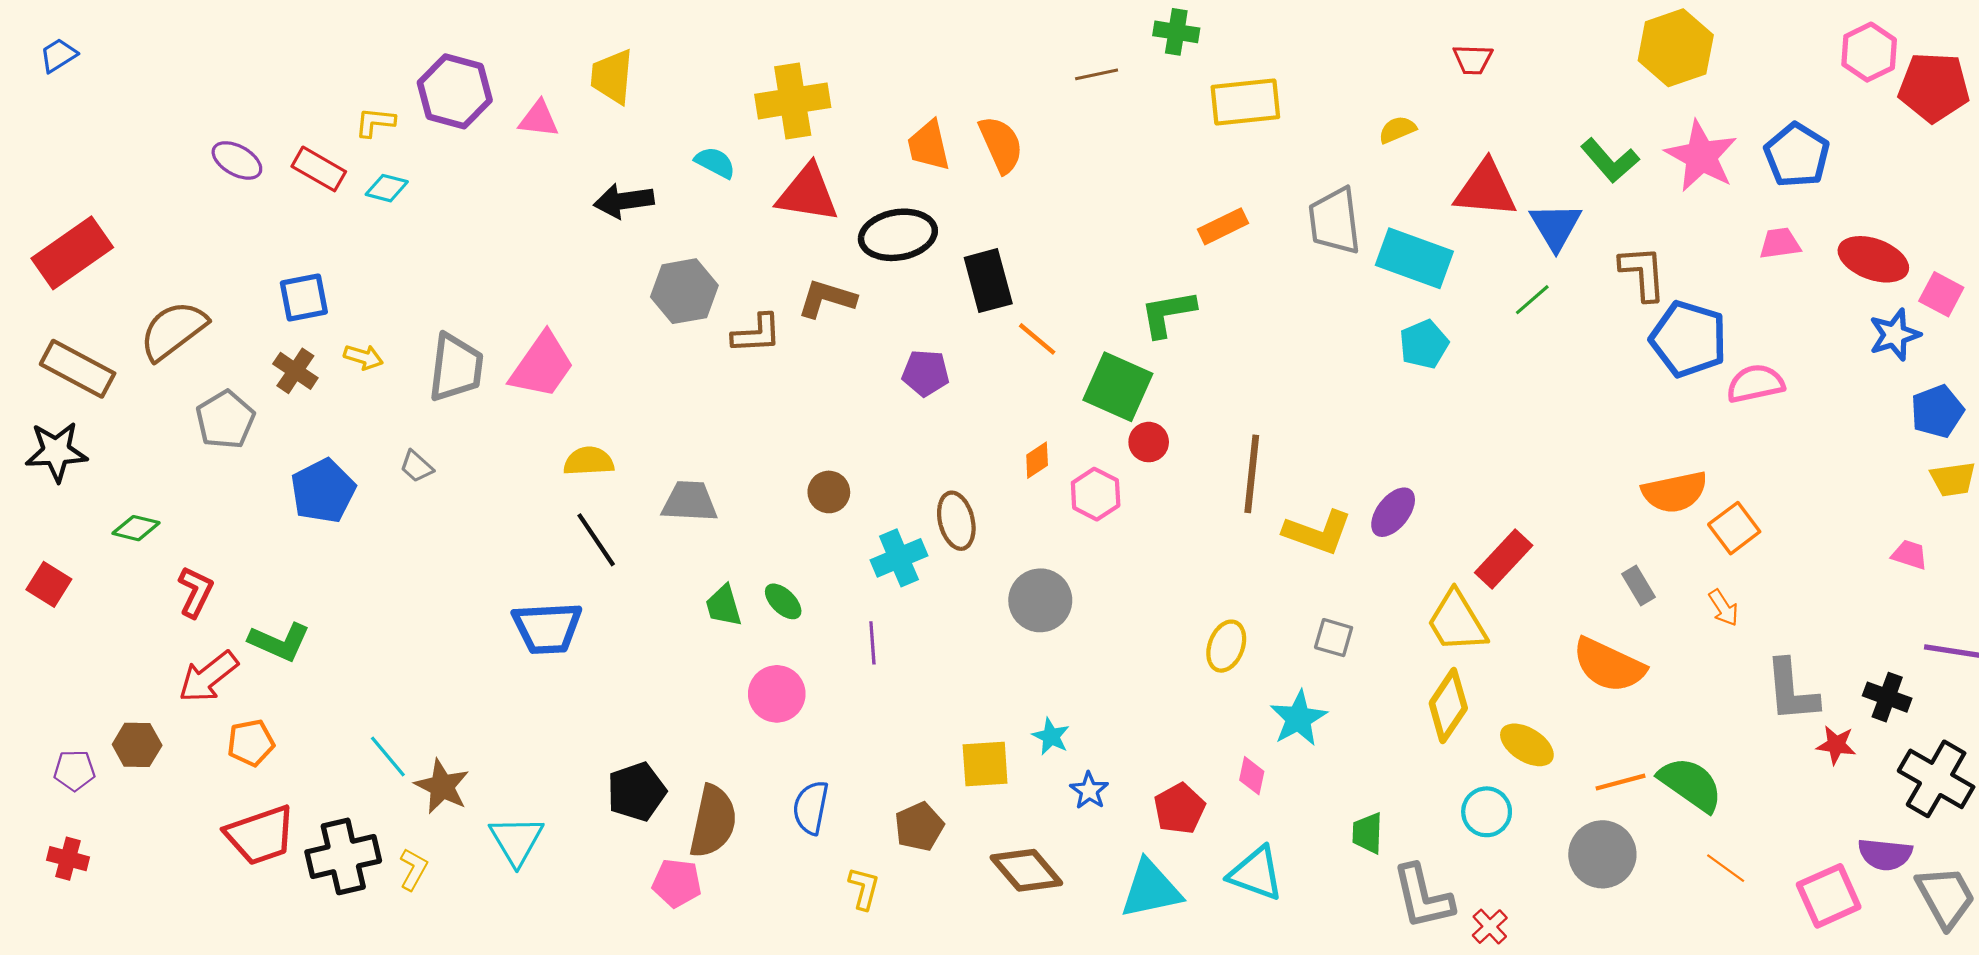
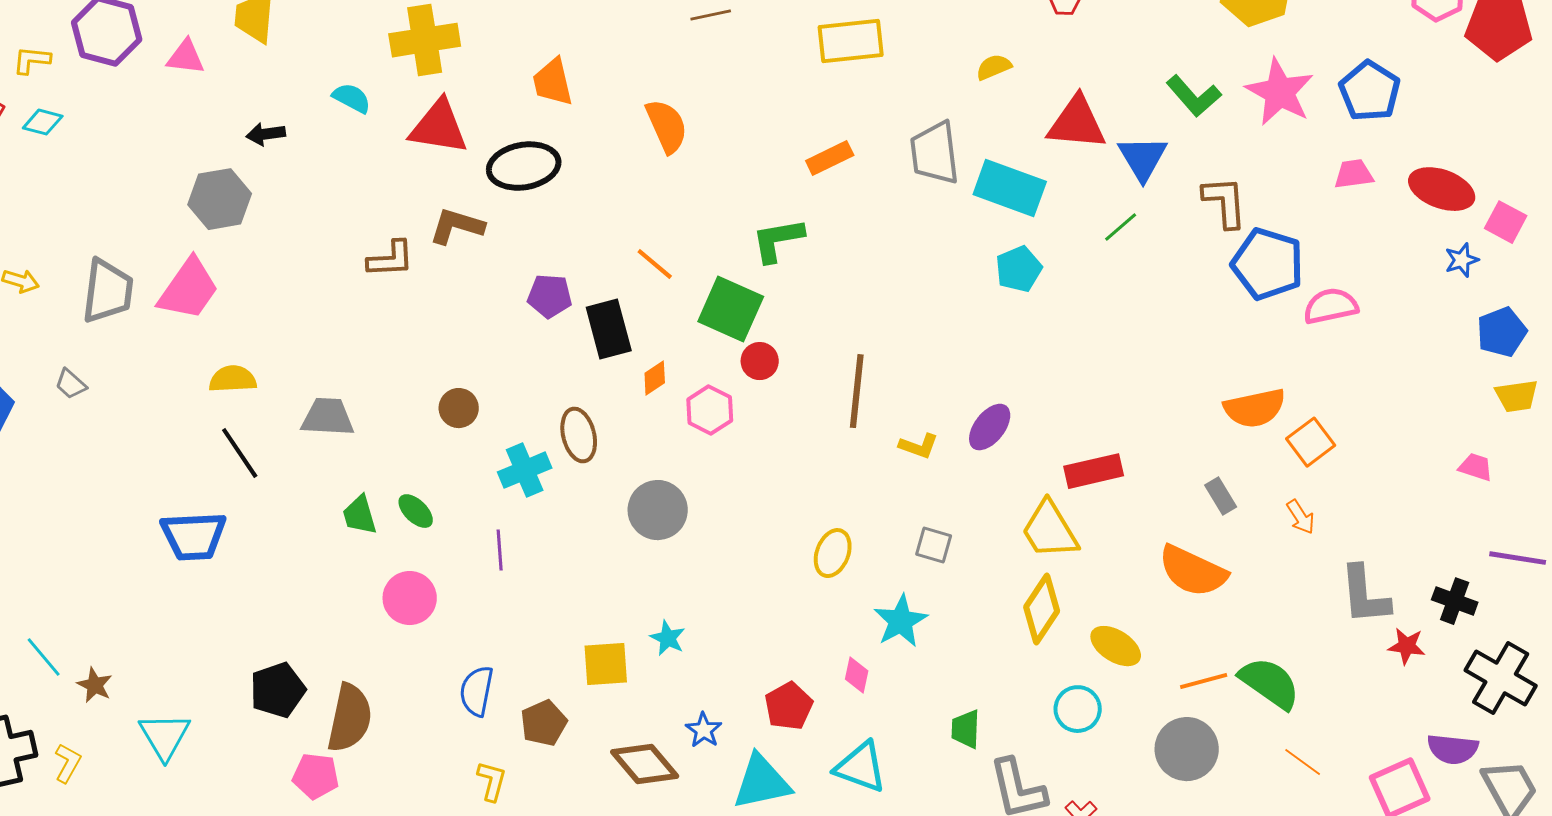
orange semicircle: (1001, 145) -> (667, 126), moved
black arrow: (624, 201) -> (266, 134), size x0.7
black rectangle: (988, 281) -> (609, 329), moved
gray hexagon: (684, 291) -> (220, 199), moved
blue star: (1895, 335) -> (1462, 260), size x0.7
yellow L-shape: (1318, 532) -> (919, 446), size x0.6
red rectangle: (1504, 559) -> (1094, 471), turned 34
brown star: (442, 786) -> (95, 685), size x0.7
blue star: (1089, 791) -> (704, 730), moved
blue semicircle: (811, 808) -> (477, 691), moved

